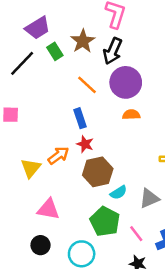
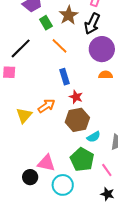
black line: (22, 63) -> (21, 48), moved
orange line: (87, 85) -> (60, 46), moved
red star: (85, 144) -> (76, 97), moved
pink triangle: (48, 209) -> (46, 163), moved

